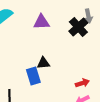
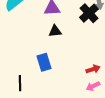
black triangle: (43, 63) -> (55, 31), moved

